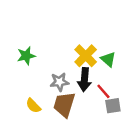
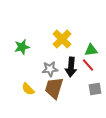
yellow cross: (86, 56) -> (62, 39), moved
green triangle: (108, 59) -> (91, 50), turned -48
red line: (103, 91) -> (88, 65), moved

